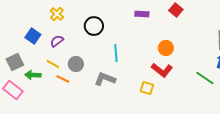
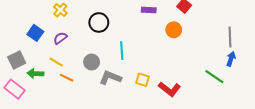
orange circle: (166, 48) -> (174, 30), moved
gray circle: (76, 64) -> (92, 62), moved
red L-shape: (162, 70) -> (170, 89), moved
yellow square: (147, 88) -> (143, 80), moved

